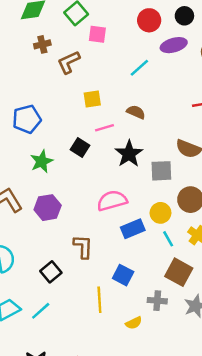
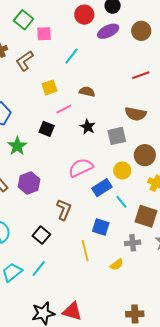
cyan line: (139, 68) -> (71, 56), moved
black star: (129, 154) -> (88, 127), size x0.7
cyan line: (168, 239) -> (121, 202), moved
brown L-shape: (83, 247) -> (64, 210), turned 30

